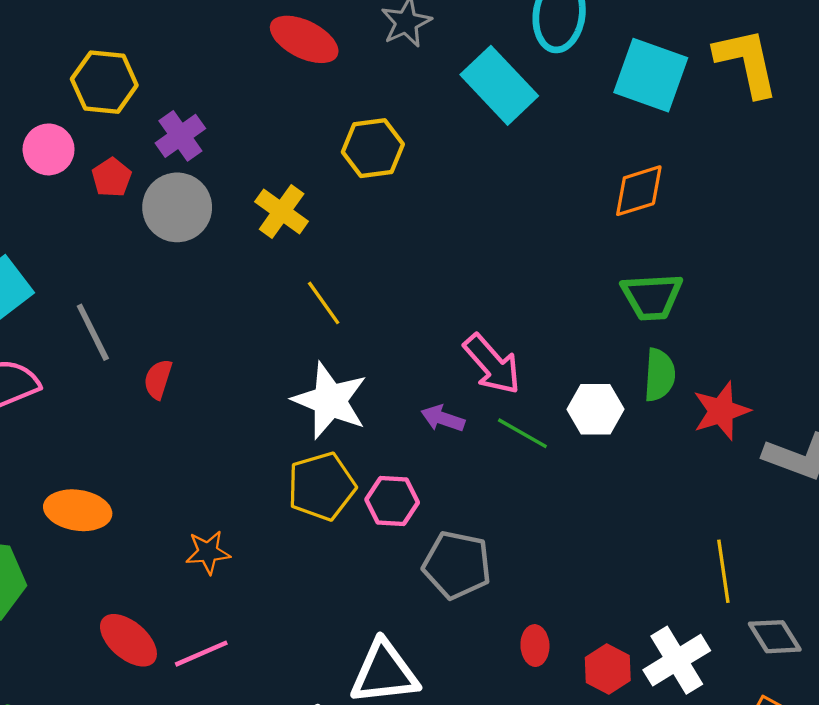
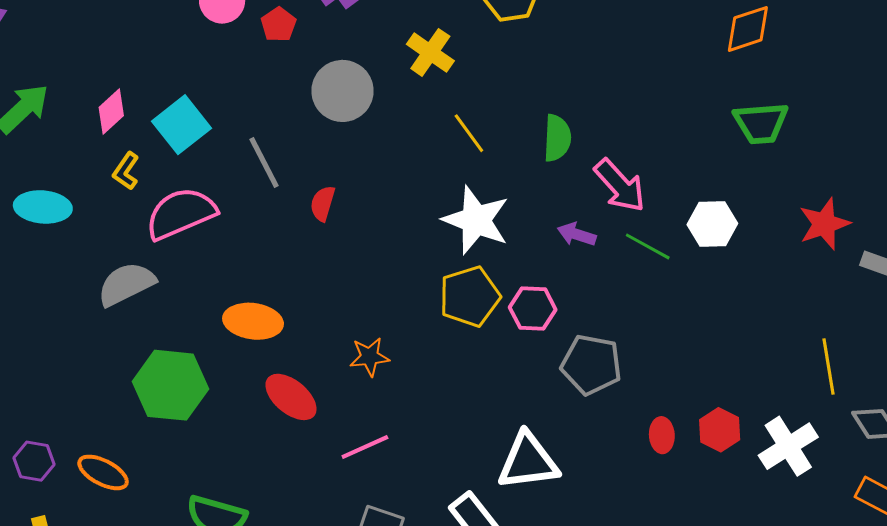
gray circle: (177, 207) -> (342, 91), moved
green semicircle: (659, 375) -> (557, 138), moved
red ellipse: (128, 640) -> (291, 397), moved
red hexagon: (608, 669) -> (720, 430), moved

